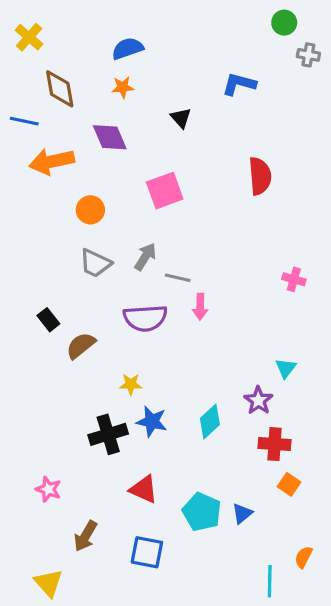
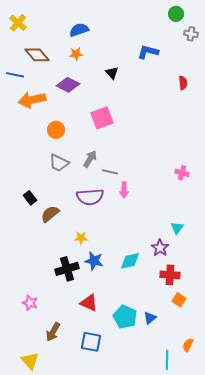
brown diamond: (60, 89) -> (37, 55), turned -30
purple diamond: (110, 137) -> (68, 85), turned -40
red semicircle: (260, 176) -> (183, 83), moved, size x0.6
cyan diamond: (210, 421) -> (130, 261), turned 30

